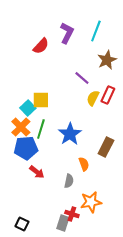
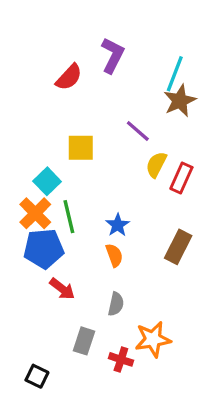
cyan line: (96, 31) -> (175, 74), moved
red rectangle: (108, 95) -> (181, 178), moved
yellow square: (41, 100) -> (81, 148), moved
green line: (41, 129) -> (69, 217), turned -30
blue star: (70, 134) -> (118, 225), size x0.6
orange semicircle: (84, 164) -> (114, 255), moved
gray rectangle: (63, 223) -> (84, 341), moved

